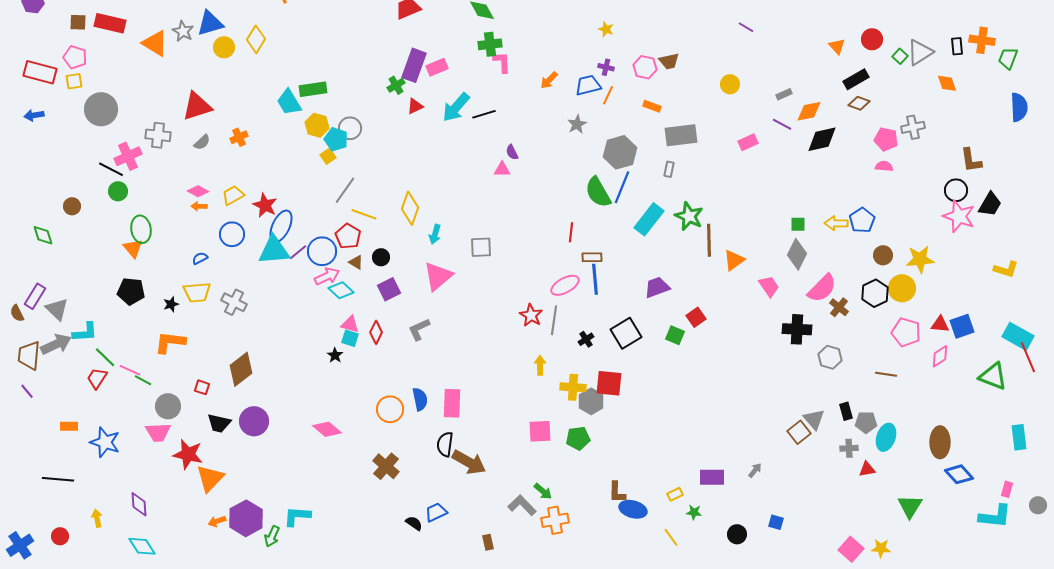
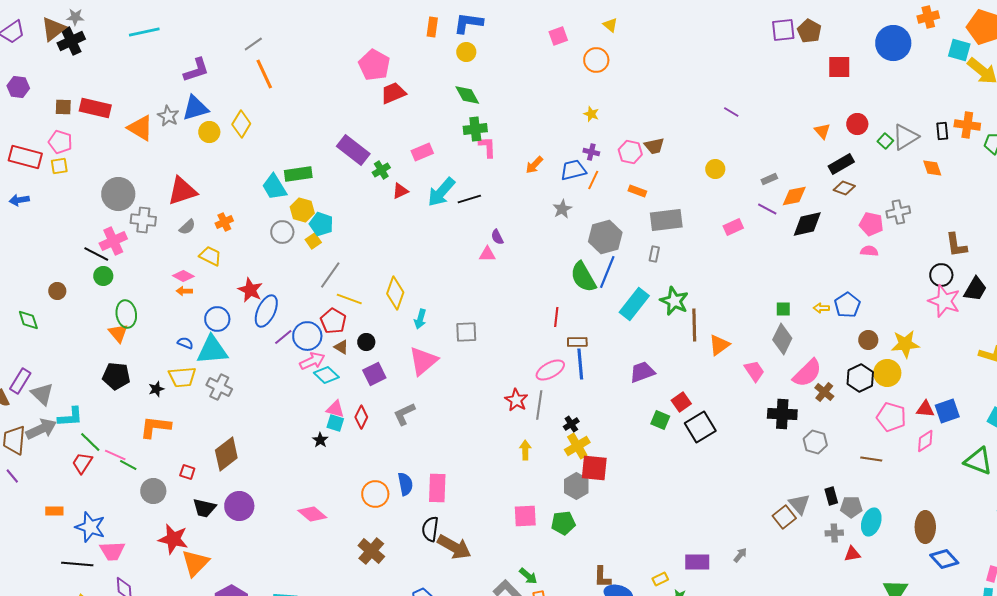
purple rectangle: (414, 65) -> (353, 150), moved, turned -72
gray circle: (101, 109) -> (118, 194), moved
gray circle: (350, 128) -> (282, 232), moved
yellow trapezoid: (233, 195) -> (210, 256), moved, turned 55
yellow arrow: (836, 223) -> (821, 308), size x0.7
cyan triangle: (274, 250) -> (212, 350), moved
blue semicircle: (200, 258) -> (185, 343), turned 49
black square: (626, 333) -> (700, 427), moved
yellow cross: (573, 387) -> (577, 446), moved, turned -35
pink trapezoid: (158, 432) -> (112, 551), moved
black line: (58, 479) -> (77, 564), moved

